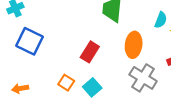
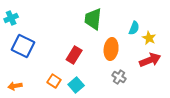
gray cross: (143, 78) -> (119, 77), size x0.6

